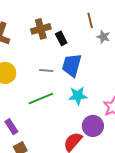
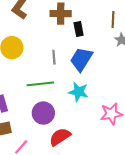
gray line: (46, 71) -> (54, 57), turned 64
purple circle: (93, 126) -> (43, 113), moved

